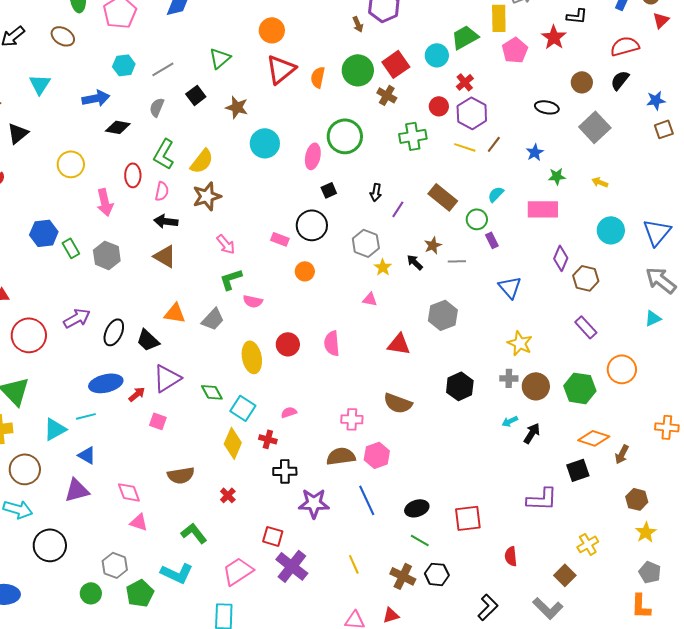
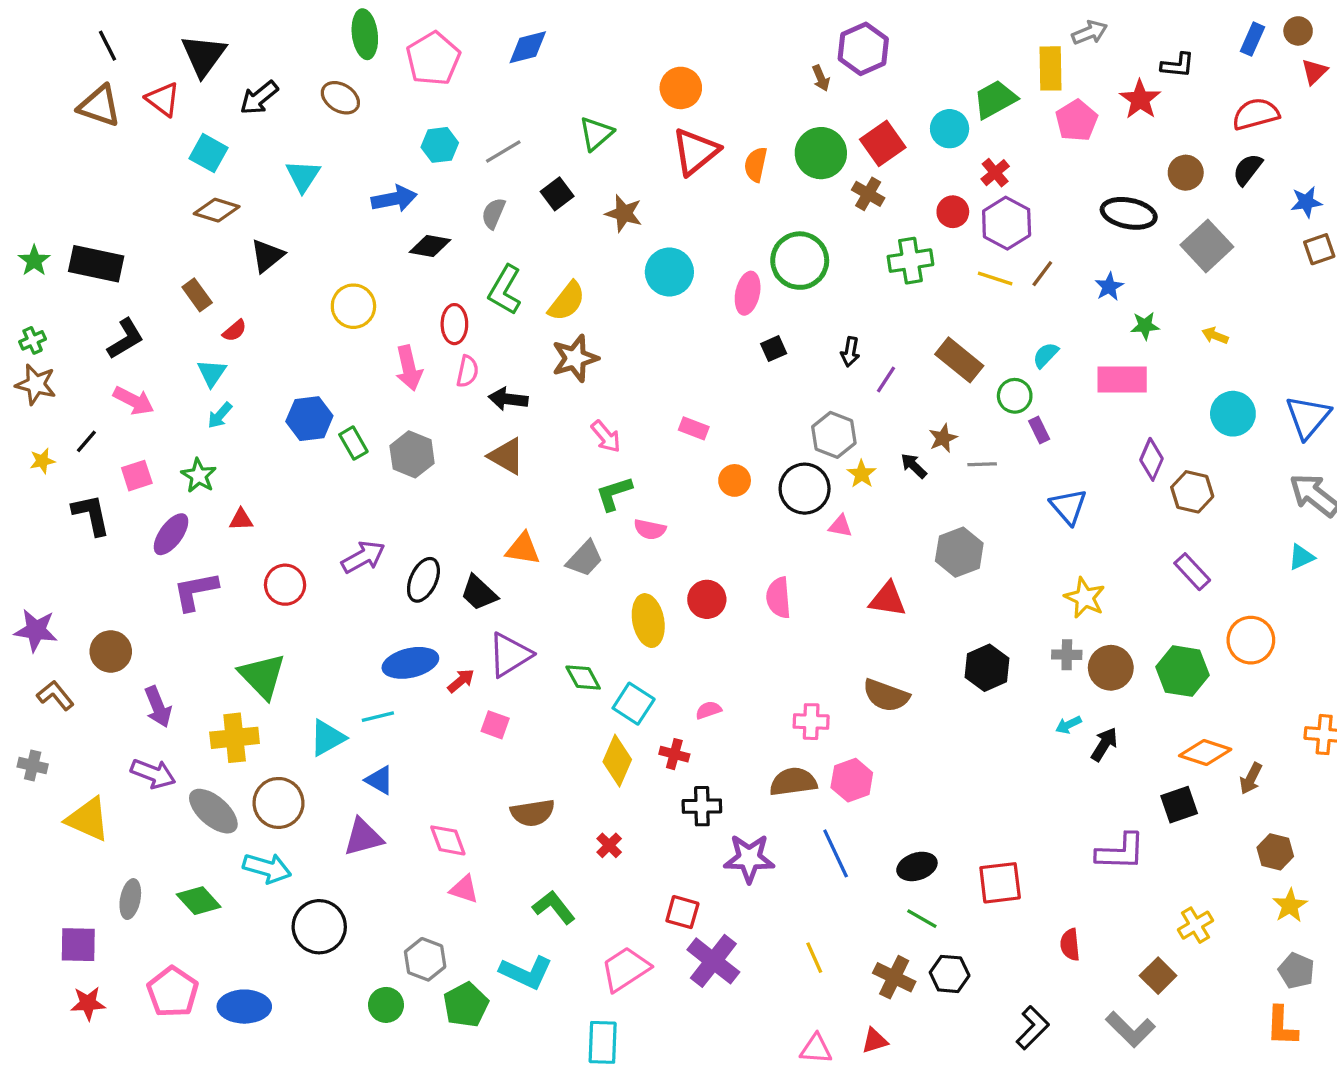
black ellipse: (547, 107) -> (1129, 213), size x1.4
pink semicircle: (162, 191) -> (467, 371), moved
black circle: (312, 225) -> (805, 489), moved
red circle: (29, 335) -> (285, 585), size x0.7

